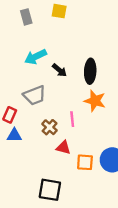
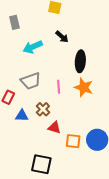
gray rectangle: (26, 17) -> (14, 22), moved
black arrow: (59, 70) -> (62, 37), moved
pink line: (72, 119) -> (59, 87), moved
blue triangle: (14, 135) -> (22, 116), moved

